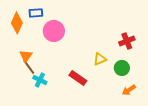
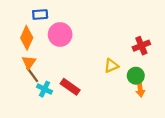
orange diamond: (17, 23) -> (27, 38), moved
red rectangle: (78, 78) -> (70, 87), moved
orange arrow: (129, 90) -> (140, 89), moved, turned -64

